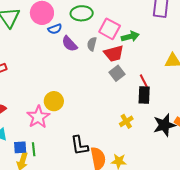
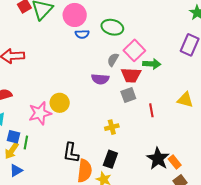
purple semicircle: (69, 44) -> (100, 79), moved, turned -60
black rectangle: (144, 95) -> (110, 159), moved
yellow cross: (126, 121) -> (112, 127), moved
black star: (164, 125) -> (158, 159), turned 30

